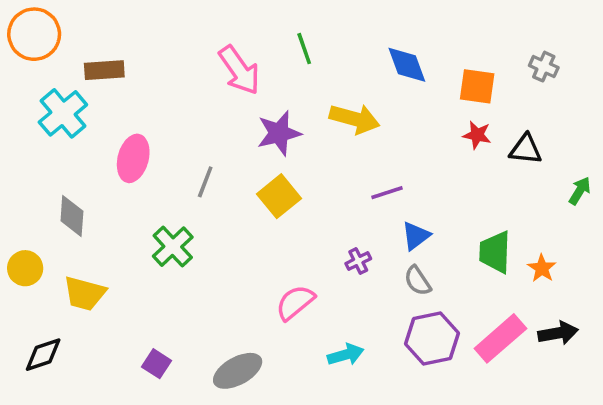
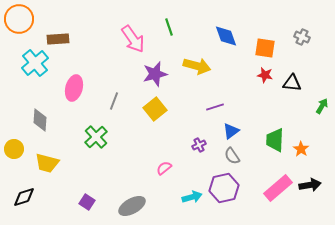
pink semicircle: (295, 302) -> (164, 168), size x0.7
purple hexagon: (432, 338) -> (224, 188), moved

